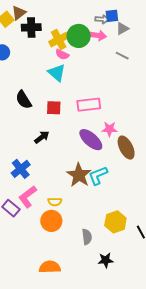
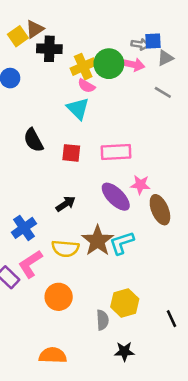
black arrow: (42, 137) -> (66, 204), moved
yellow semicircle: (55, 202) -> (65, 249), moved, size x1.5
yellow hexagon: (115, 222) -> (125, 303), moved

